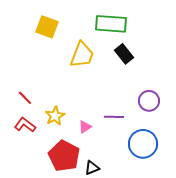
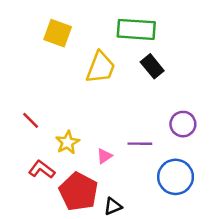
red L-shape: (25, 125) -> (42, 169), moved

